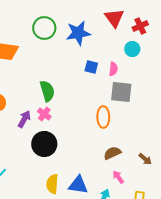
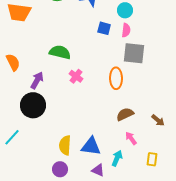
cyan circle: (132, 49) -> (125, 10), moved
green semicircle: (47, 91) -> (60, 52), turned -60
pink cross: (44, 114) -> (76, 76), moved
black circle: (44, 144) -> (33, 105), moved

